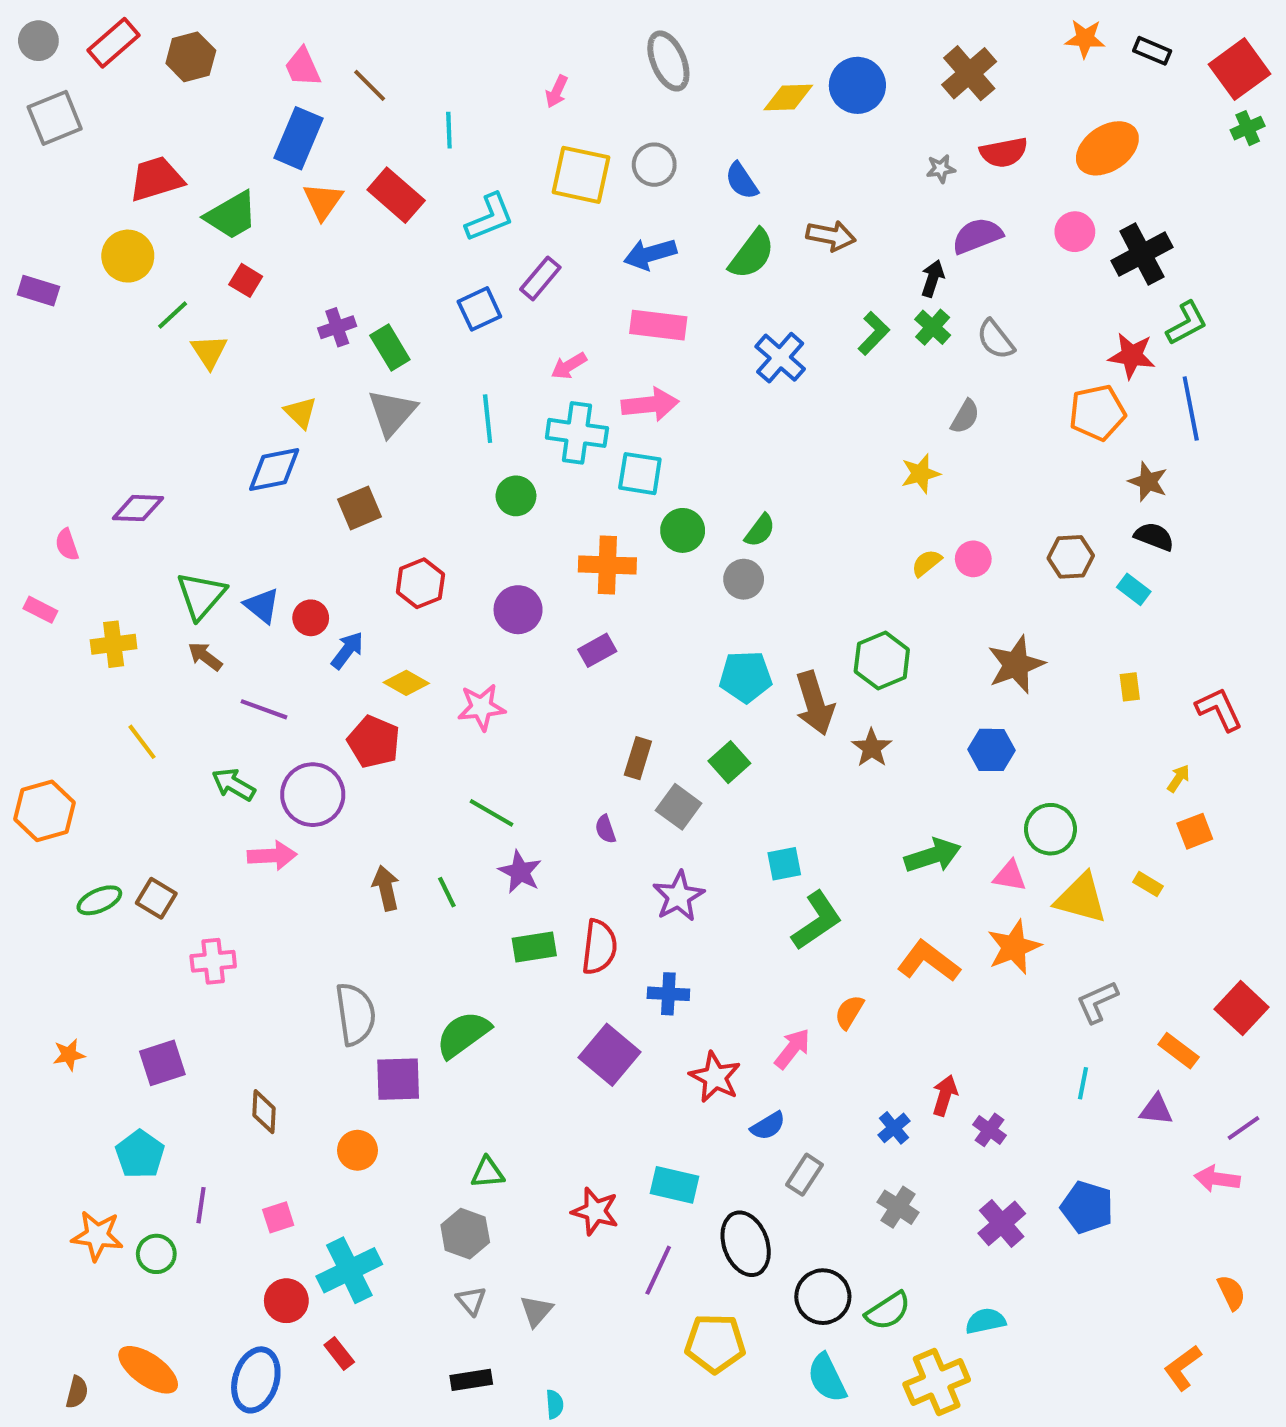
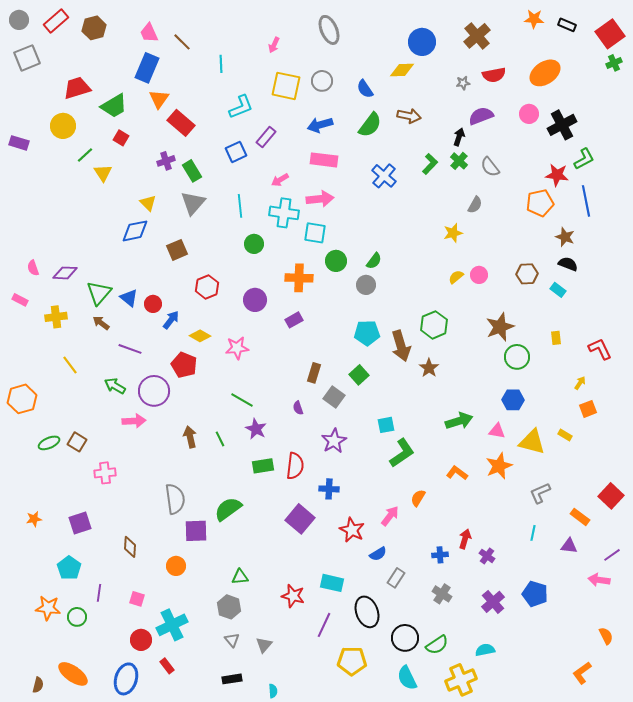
yellow diamond: (788, 98) -> (402, 70), moved
red rectangle: (396, 195) -> (181, 123), moved
purple diamond: (138, 508) -> (65, 273), moved
blue hexagon: (992, 750) -> (513, 400), moved
green circle: (1050, 829) -> (517, 357), moved
orange L-shape: (929, 961) -> (457, 473), size x0.7
blue cross: (894, 1128) -> (440, 555), turned 35
pink square: (278, 1217) -> (137, 599), turned 35

